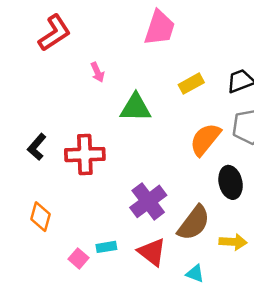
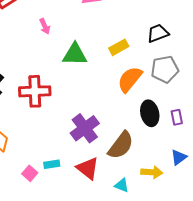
yellow rectangle: (191, 84) -> (119, 47), moved
yellow arrow: (233, 242) -> (152, 172), moved

